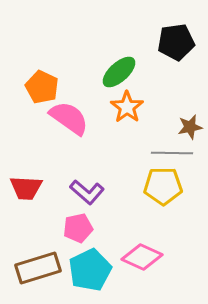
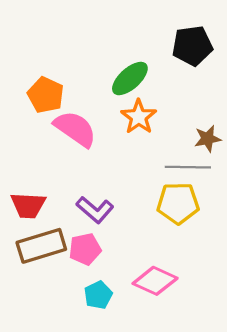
brown rectangle: (38, 268) -> (41, 246), moved
cyan pentagon: (90, 270) -> (98, 295), size x0.6

